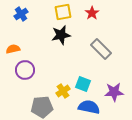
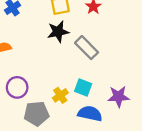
gray rectangle: (101, 49) -> (87, 48), moved
purple circle: (25, 70) -> (17, 87), moved

